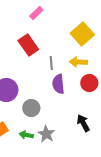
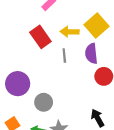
yellow arrow: (78, 62) -> (70, 32), moved
purple semicircle: (58, 84) -> (91, 54), moved

